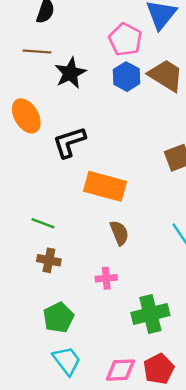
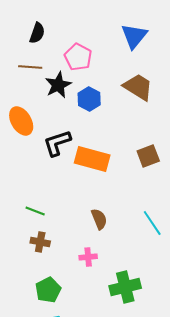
pink pentagon: (125, 40) -> (78, 57), moved
blue hexagon: (126, 77) -> (89, 99), moved
orange rectangle: (105, 186) -> (92, 159), moved

